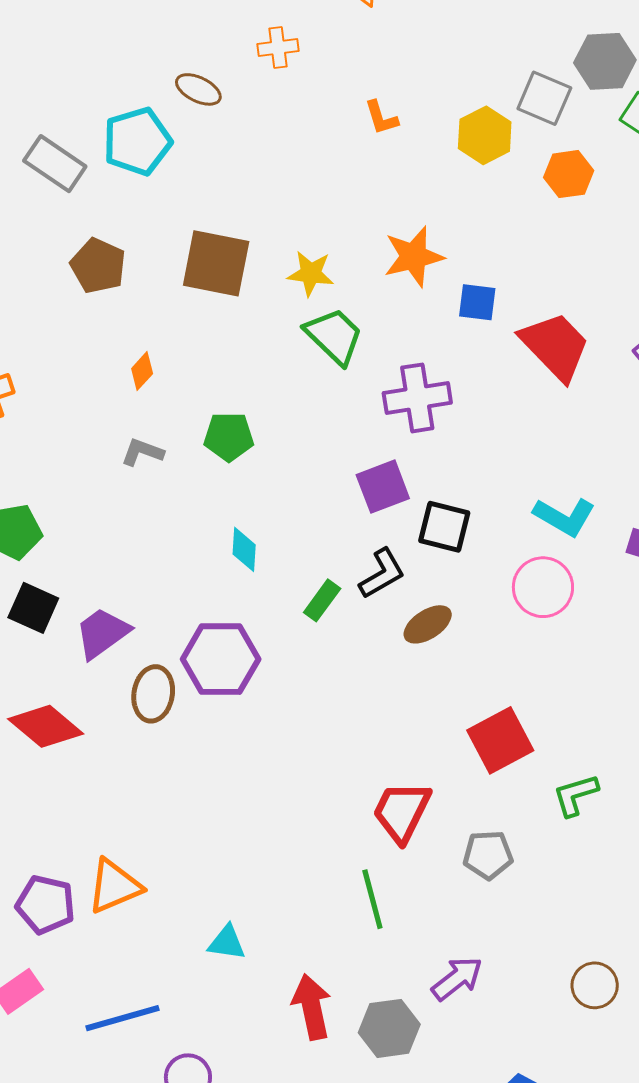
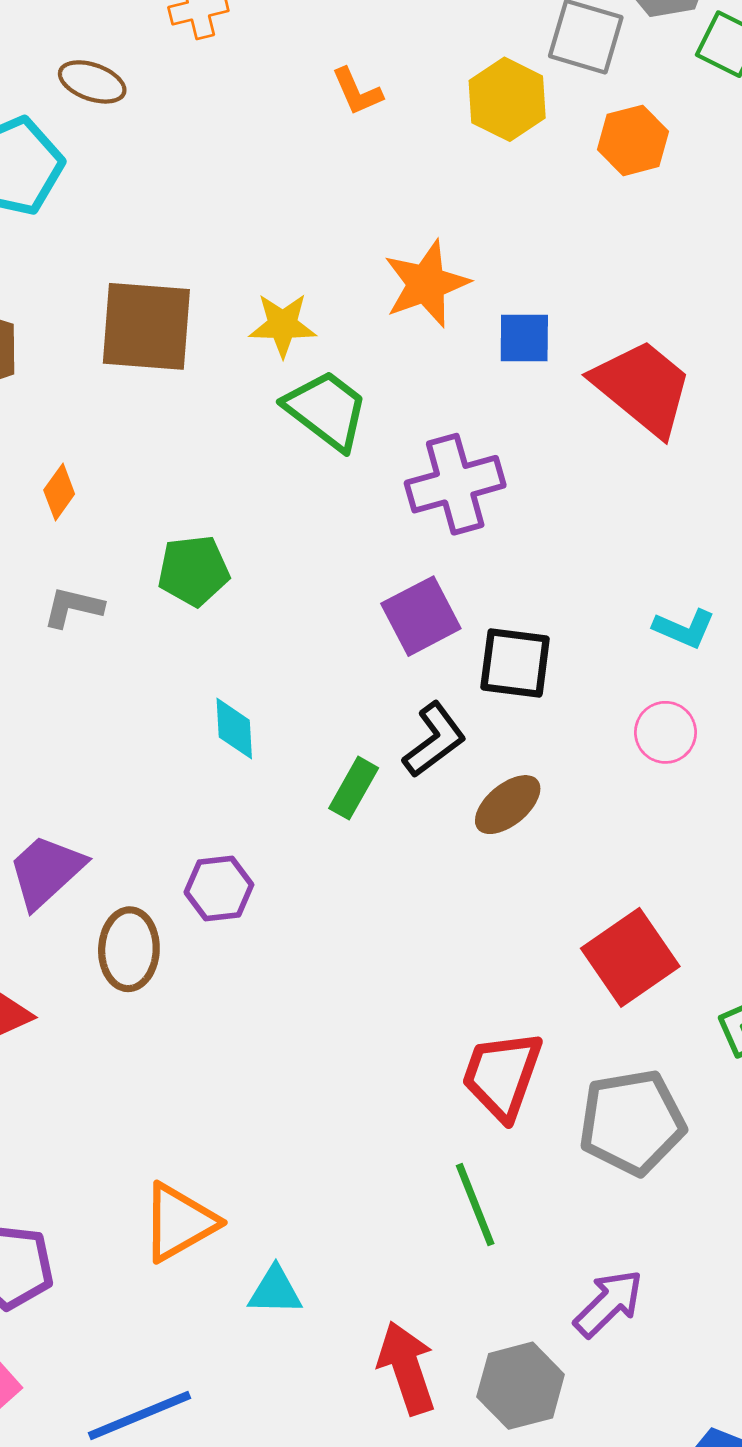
cyan L-shape: (564, 517) -> (684, 629), size x0.7
pink circle: (543, 587) -> (665, 732), size x0.7
purple hexagon: (221, 659) -> (219, 889), size x0.6
gray pentagon: (488, 855) -> (632, 1122), size x1.5
orange triangle: (114, 886) -> (179, 1222), moved

